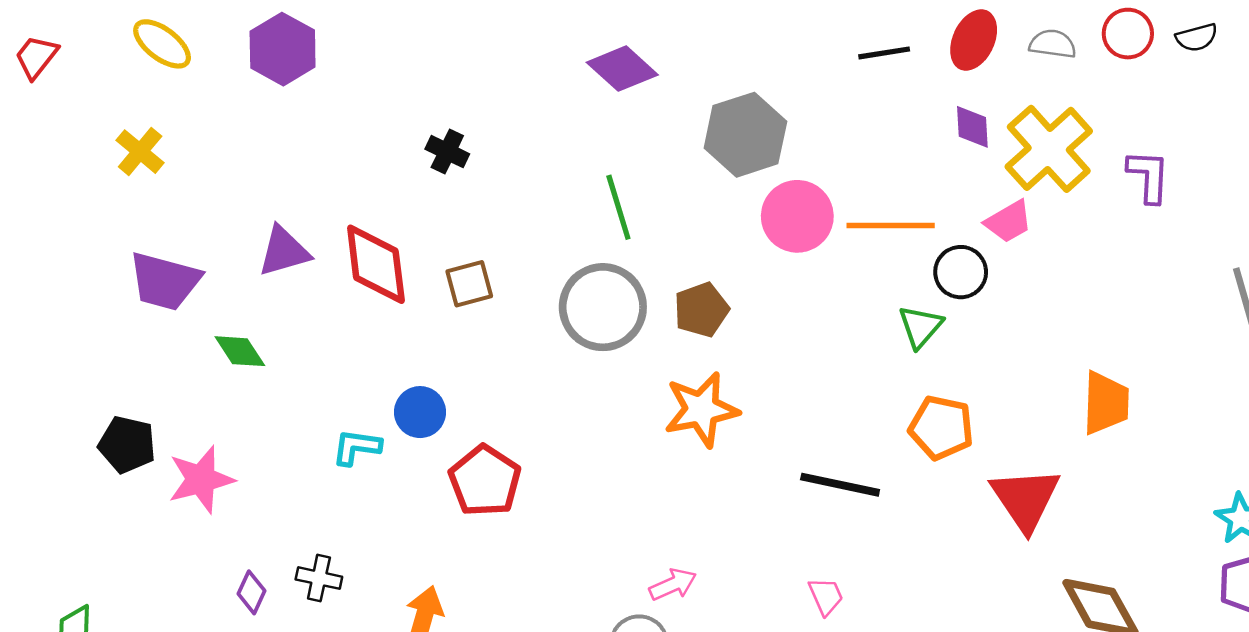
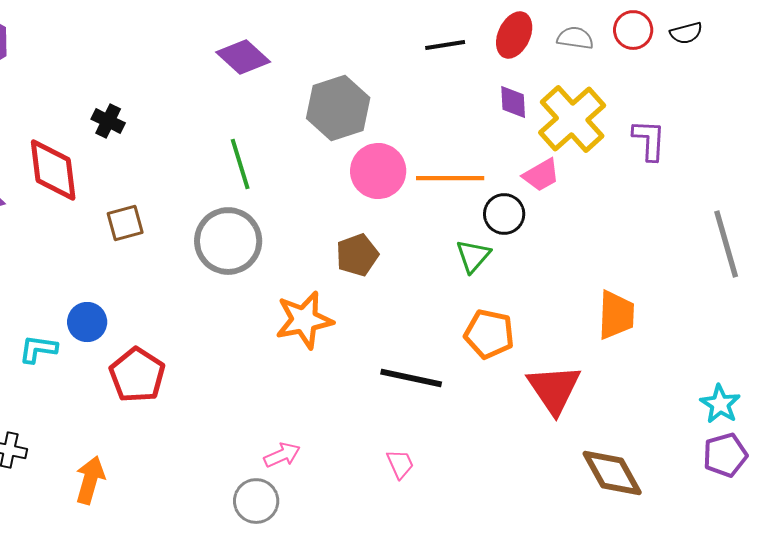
red diamond: (376, 264) -> (53, 170), moved
brown pentagon: (701, 310) -> (357, 255), moved

